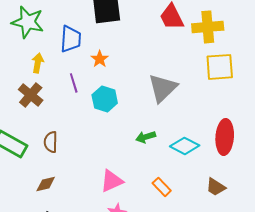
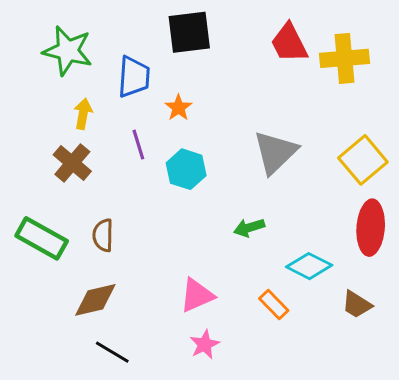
yellow square: (220, 67) -> (363, 160), moved, turned -36
cyan diamond: (185, 146) -> (309, 266), moved
brown diamond: (46, 184) -> (95, 300), size x1.4

